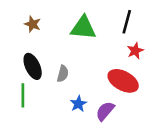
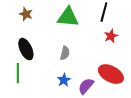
gray semicircle: (63, 74) -> (65, 53), moved
red ellipse: (123, 81) -> (111, 74), moved

